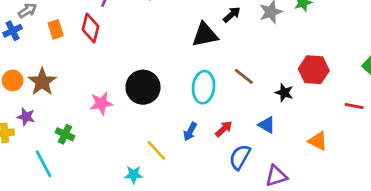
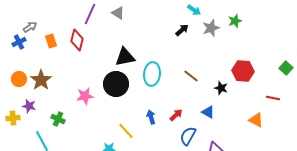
black triangle: (205, 35) -> (125, 57), moved
cyan ellipse: (204, 87) -> (152, 74), moved
blue arrow: (190, 132) -> (151, 117), turned 136
orange triangle: (318, 141) -> (256, 120), moved

